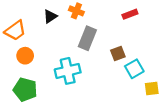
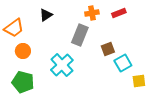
orange cross: (76, 11) -> (92, 13), moved, turned -32
cyan cross: (68, 71) -> (62, 65), turned -30

